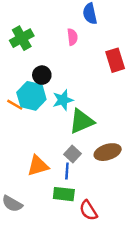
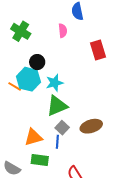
green cross: (22, 38) -> (21, 31), turned -30
green triangle: (82, 121) -> (57, 106), moved
green rectangle: (64, 194) -> (40, 160), moved

